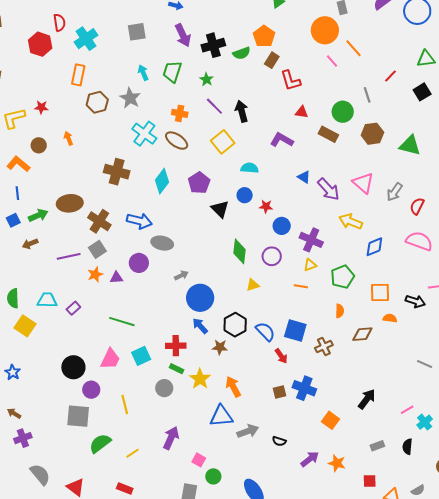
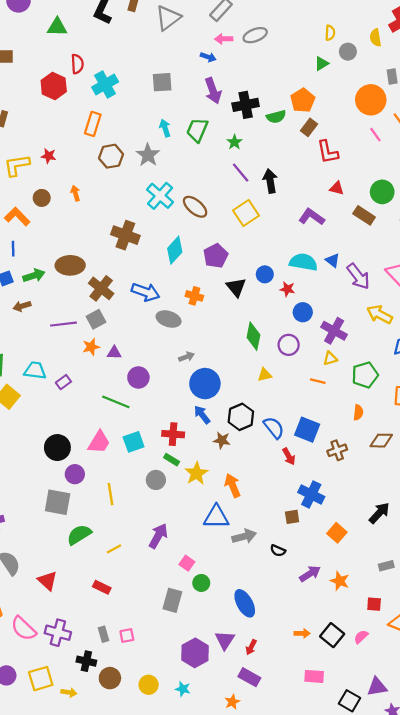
orange cross: (180, 113) -> (194, 296), moved
cyan semicircle: (250, 168) -> (303, 262), moved, size x1.4
purple circle: (139, 263) -> (138, 377), moved
brown square: (279, 392) -> (292, 517), moved

